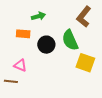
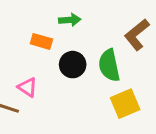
yellow square: (85, 63) -> (125, 104), turned 36

